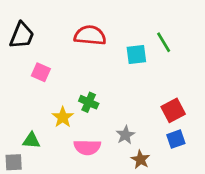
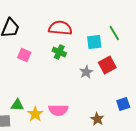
green cross: (89, 102) -> (59, 52), moved
red square: (173, 110) -> (107, 65), moved
yellow star: (63, 117) -> (35, 114), moved
gray star: (125, 135) -> (86, 72), moved

